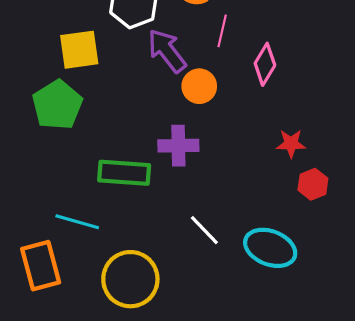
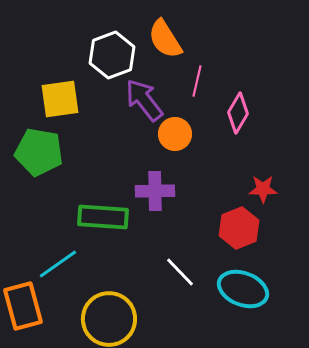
green pentagon: (57, 105) -> (39, 152), turned -30
red hexagon: (313, 184) -> (239, 228), moved, size x1.4
cyan line: (77, 222) -> (58, 264), turned -51

